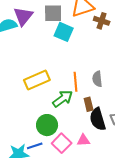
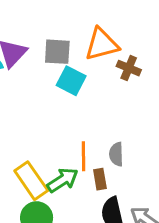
yellow rectangle: (37, 80) -> (31, 181), moved, turned 75
brown rectangle: (89, 104) -> (100, 179), moved

